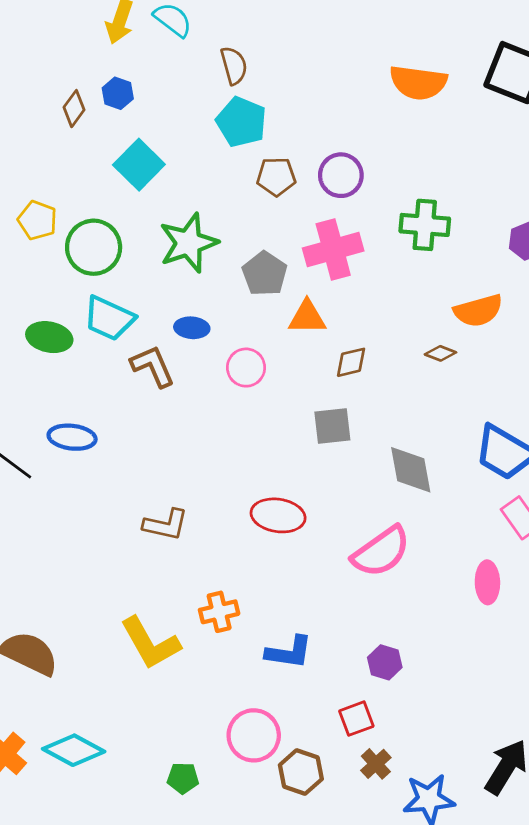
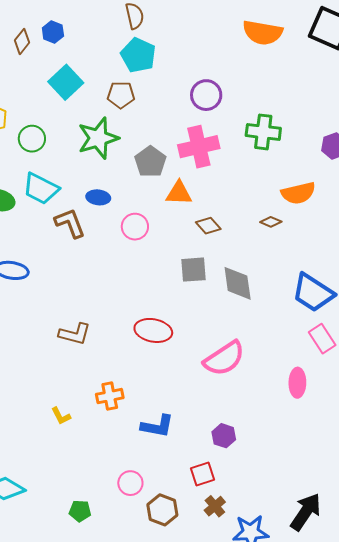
brown pentagon: (276, 177) -> (121, 95), moved
green circle: (94, 247) -> (32, 139), size x0.7
brown diamond: (351, 362) -> (208, 226), turned 60
gray diamond: (411, 470) -> (238, 283), moved
yellow L-shape: (150, 643) -> (61, 416), size x0.5
pink circle: (254, 735) -> (130, 483), size x0.7

